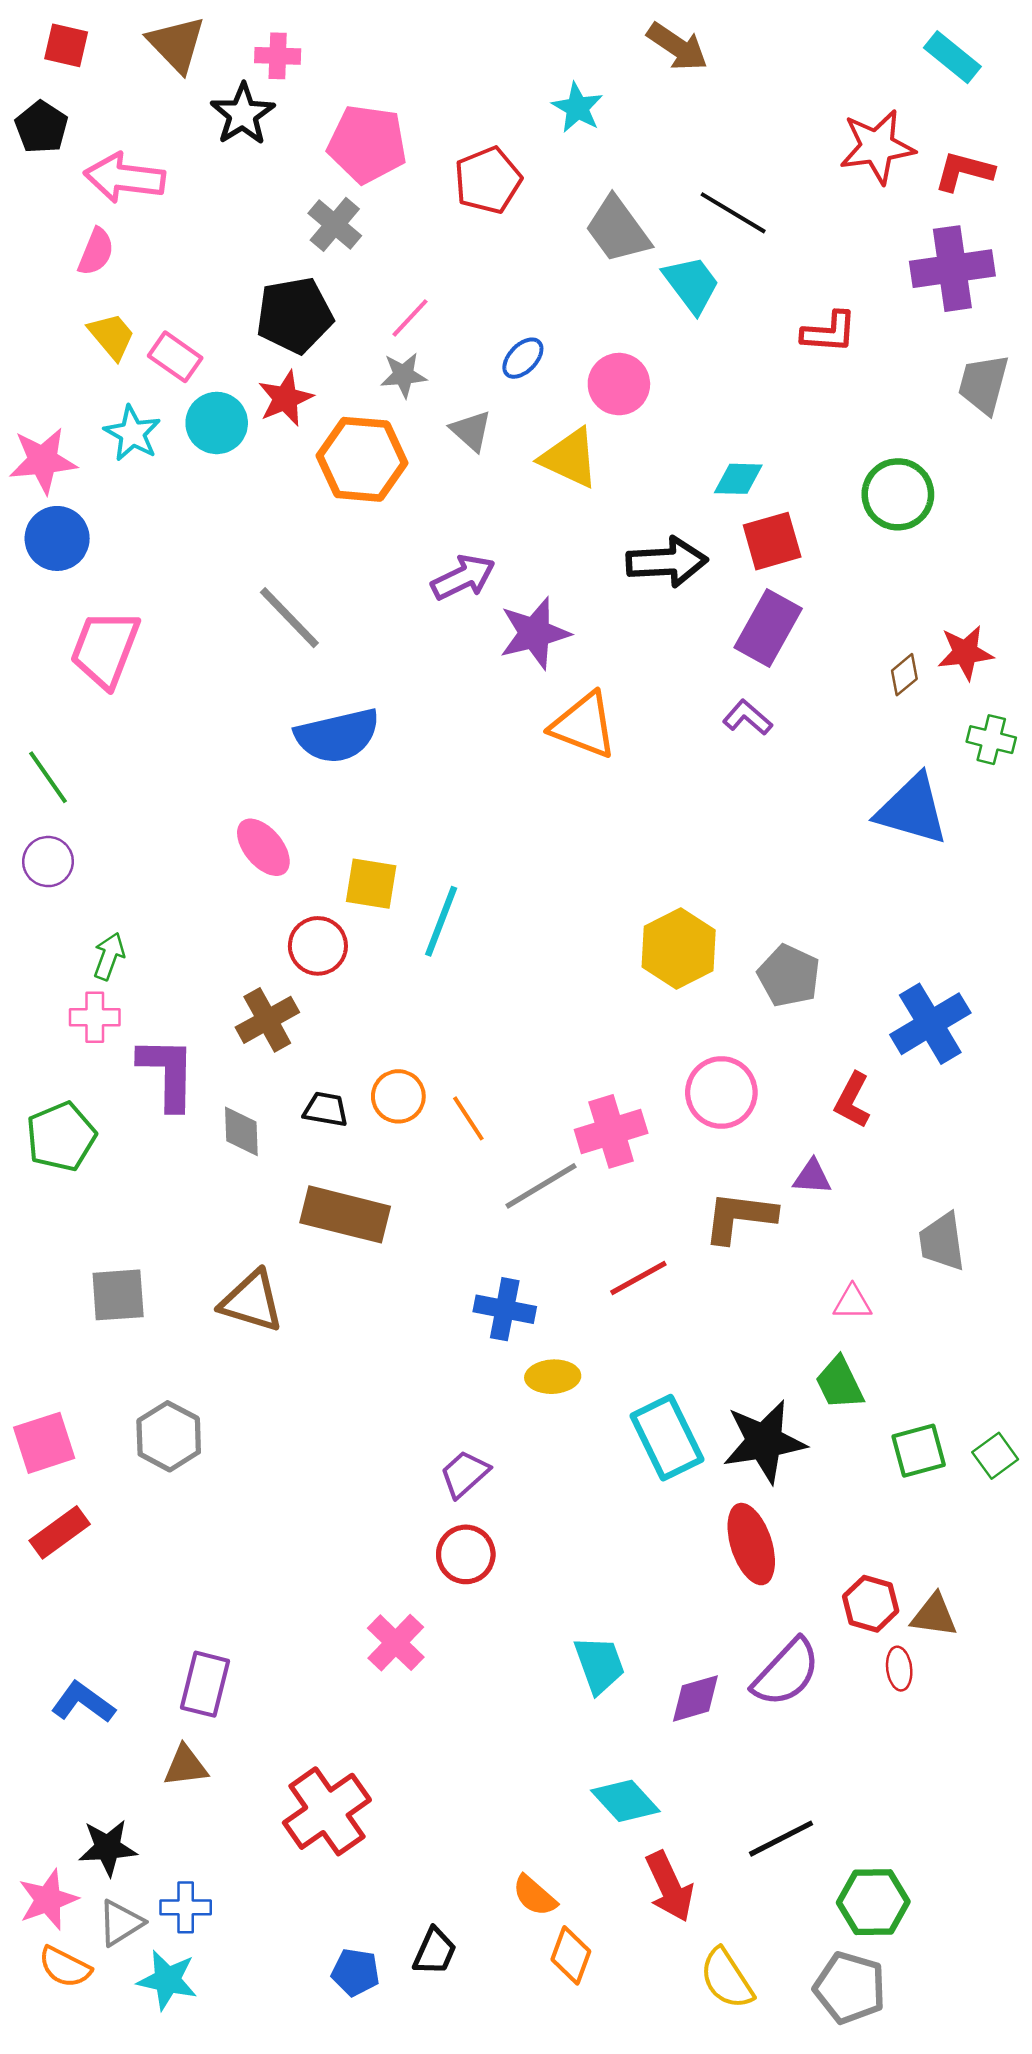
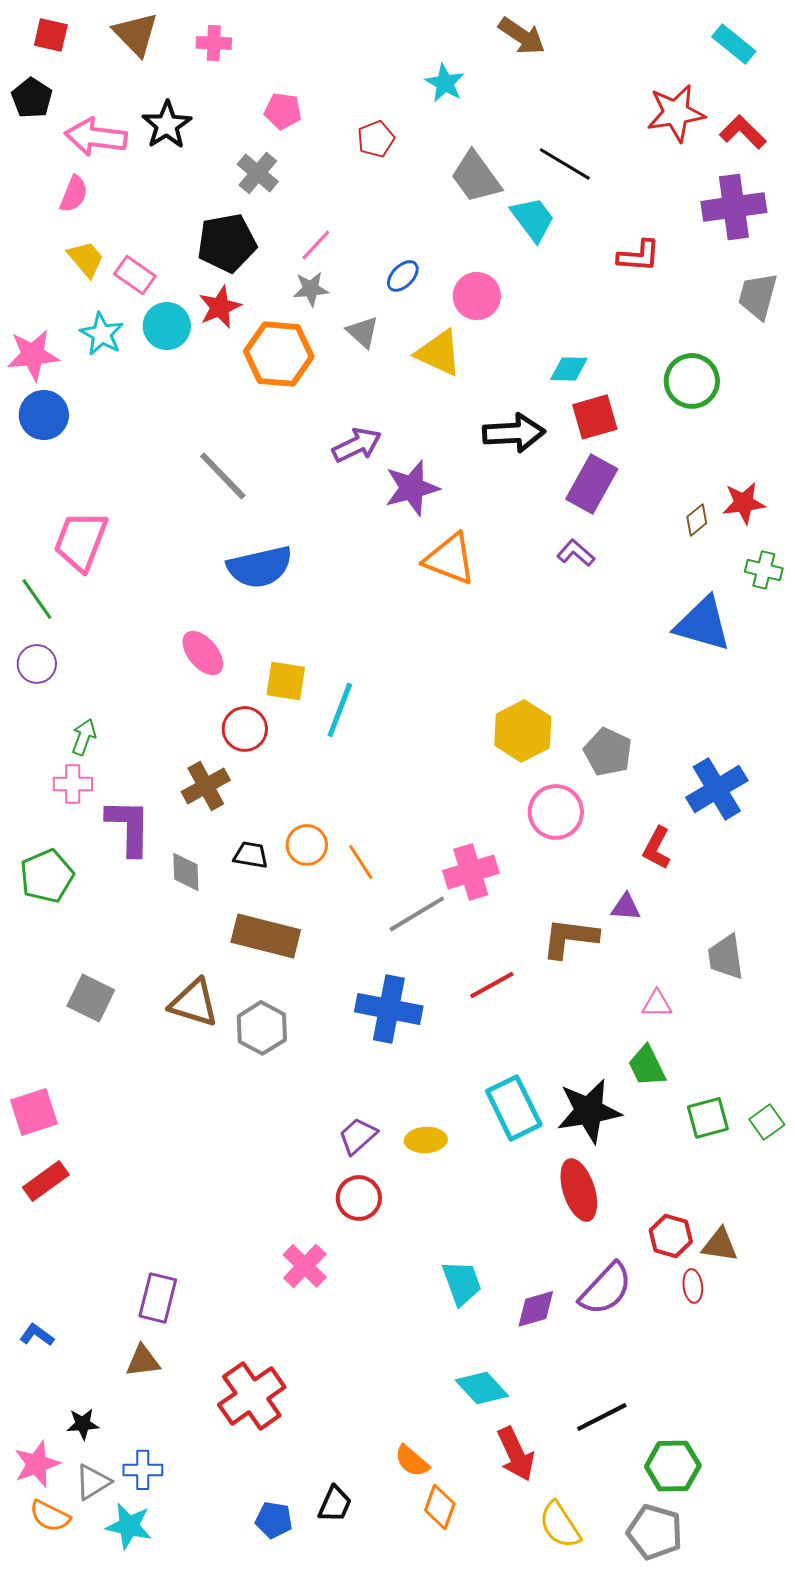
black star: (243, 114) -> (167, 125), moved
pink pentagon: (367, 144) -> (283, 111), size x0.6
red L-shape: (964, 171) -> (743, 132), turned 30
red pentagon: (488, 180) -> (376, 139), size x0.7
pink trapezoid: (105, 649) -> (81, 541), moved
pink circle: (721, 1092) -> (556, 812), moved
gray square: (118, 1295) -> (91, 998), turned 30
blue cross: (505, 1309) -> (389, 1009), size x1.4
yellow ellipse: (553, 1377) -> (426, 1140), moved
gray hexagon: (169, 1436) -> (262, 1028), moved
blue L-shape: (83, 1702) -> (37, 1335), moved, size x0.7
black star: (108, 1848) -> (83, 1424), size x0.7

